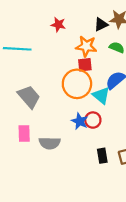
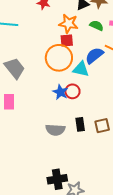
cyan triangle: (101, 95) -> (81, 69), turned -30
gray semicircle: (50, 143) -> (55, 130), moved

